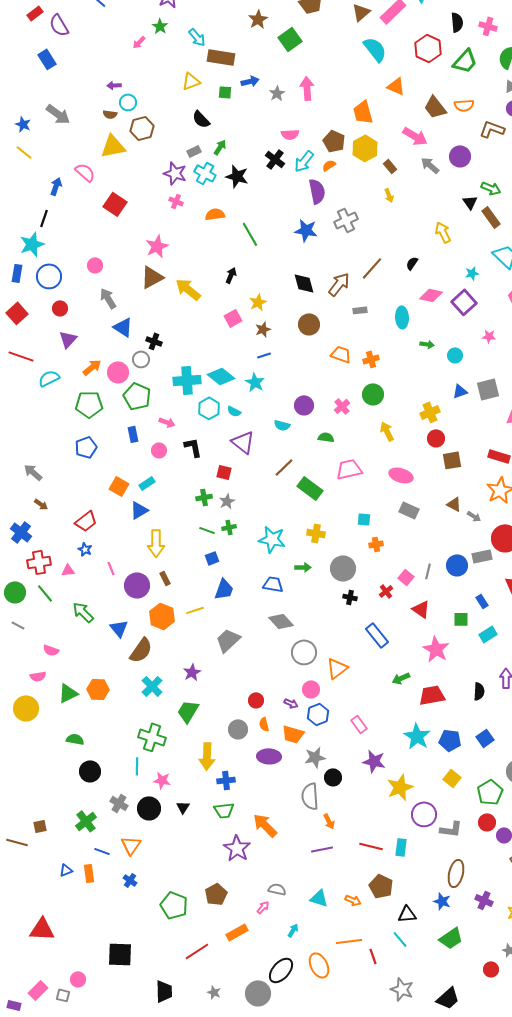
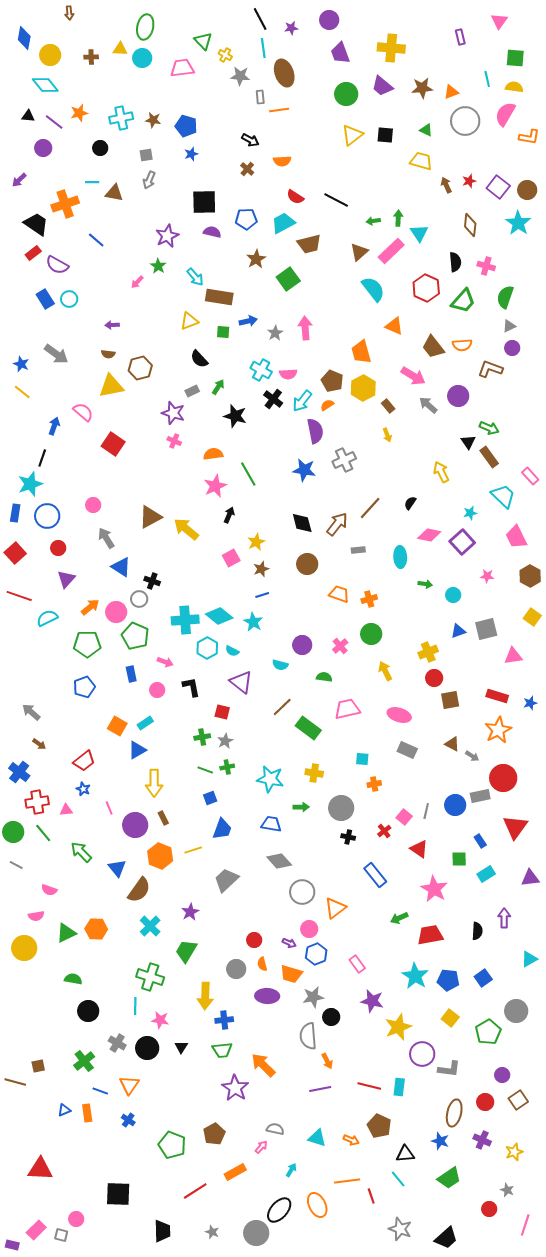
purple semicircle: (59, 25) -> (57, 265), turned -30
cyan circle: (128, 102) -> (69, 299), moved
cyan cross: (205, 173) -> (261, 370), moved
pink star: (157, 246) -> (215, 486), moved
red circle: (487, 822) -> (485, 1102), moved

